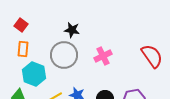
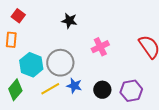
orange rectangle: (23, 49) -> (11, 40), moved
gray circle: (64, 55) -> (60, 63), moved

